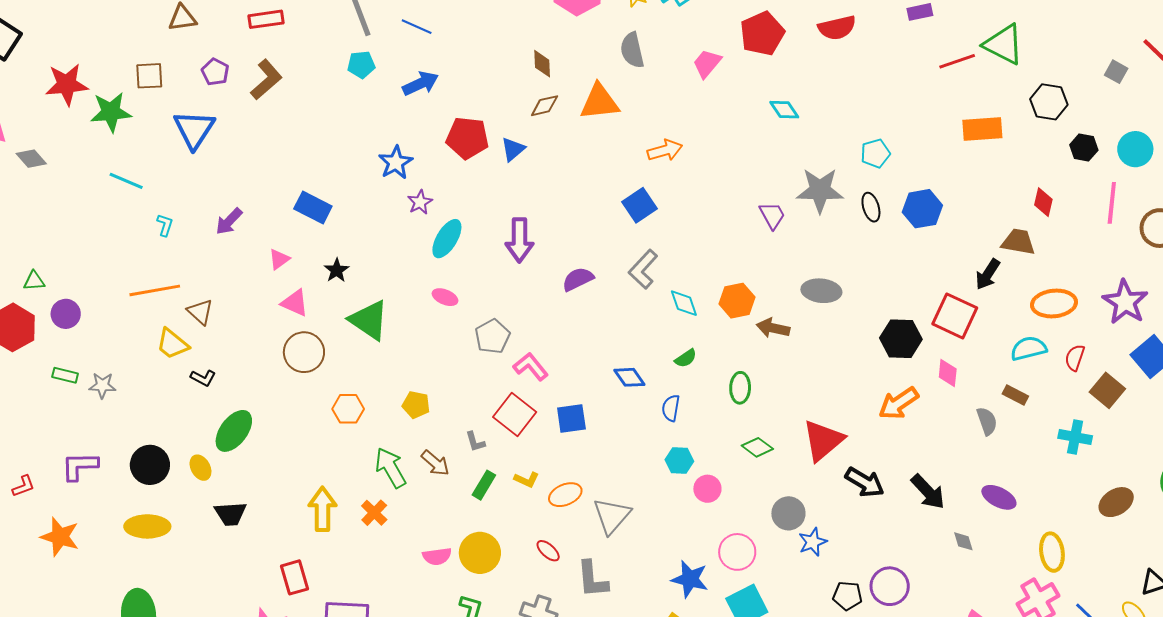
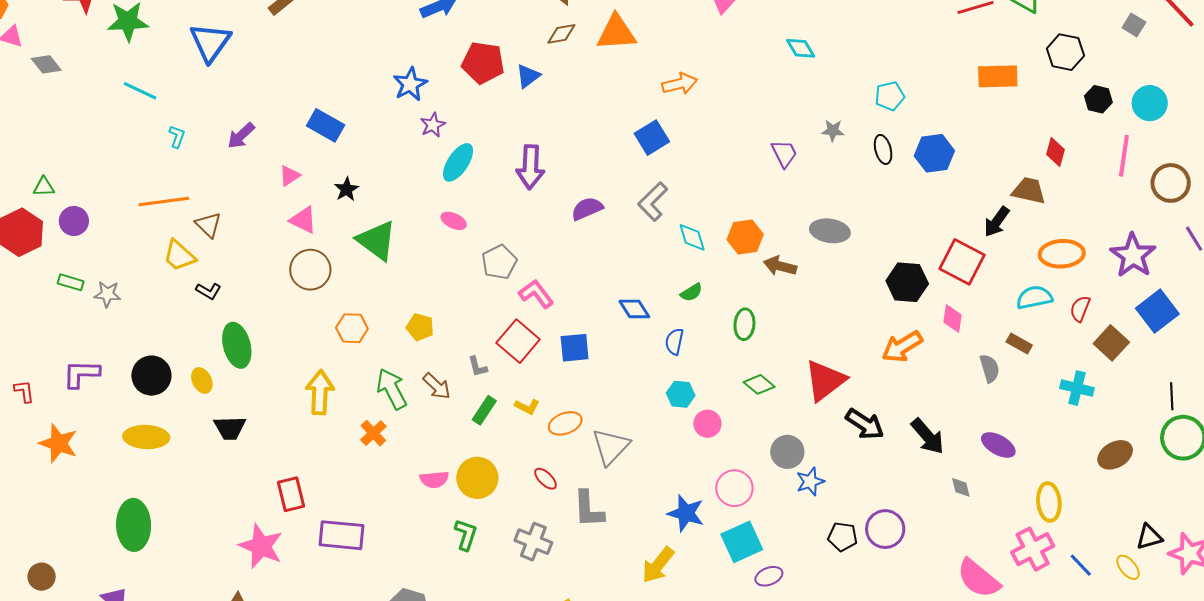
gray star: (820, 190) -> (833, 130), size x0.5
green ellipse: (234, 431) -> (237, 345), turned -54
red L-shape: (23, 486) -> (24, 391), turned -80
yellow arrow: (322, 509) -> (320, 392), moved

